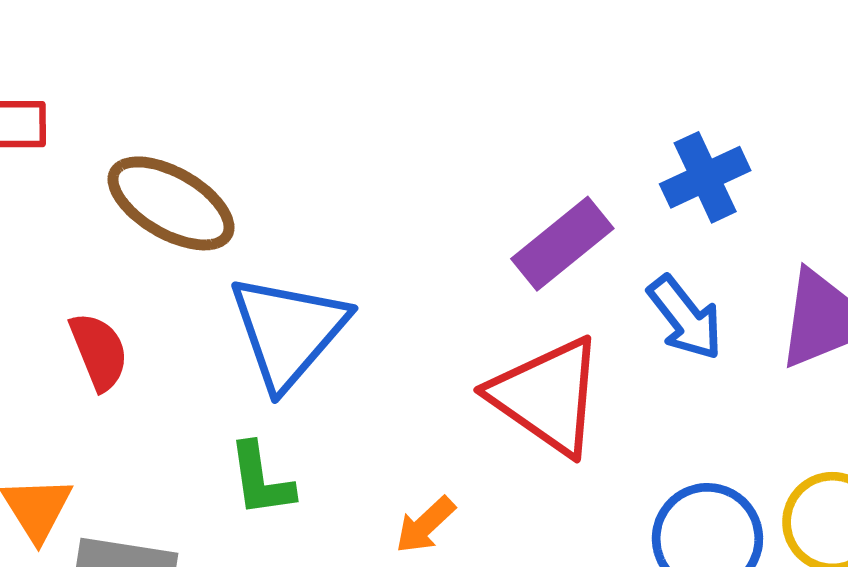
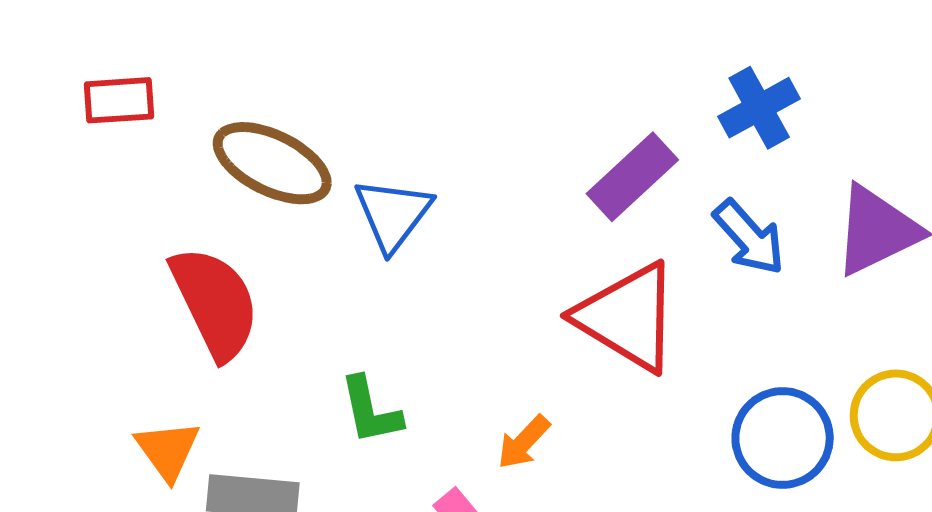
blue triangle: (288, 331) -> (393, 214), moved, size x0.7
red semicircle: (99, 351) -> (215, 303), size x1.6

